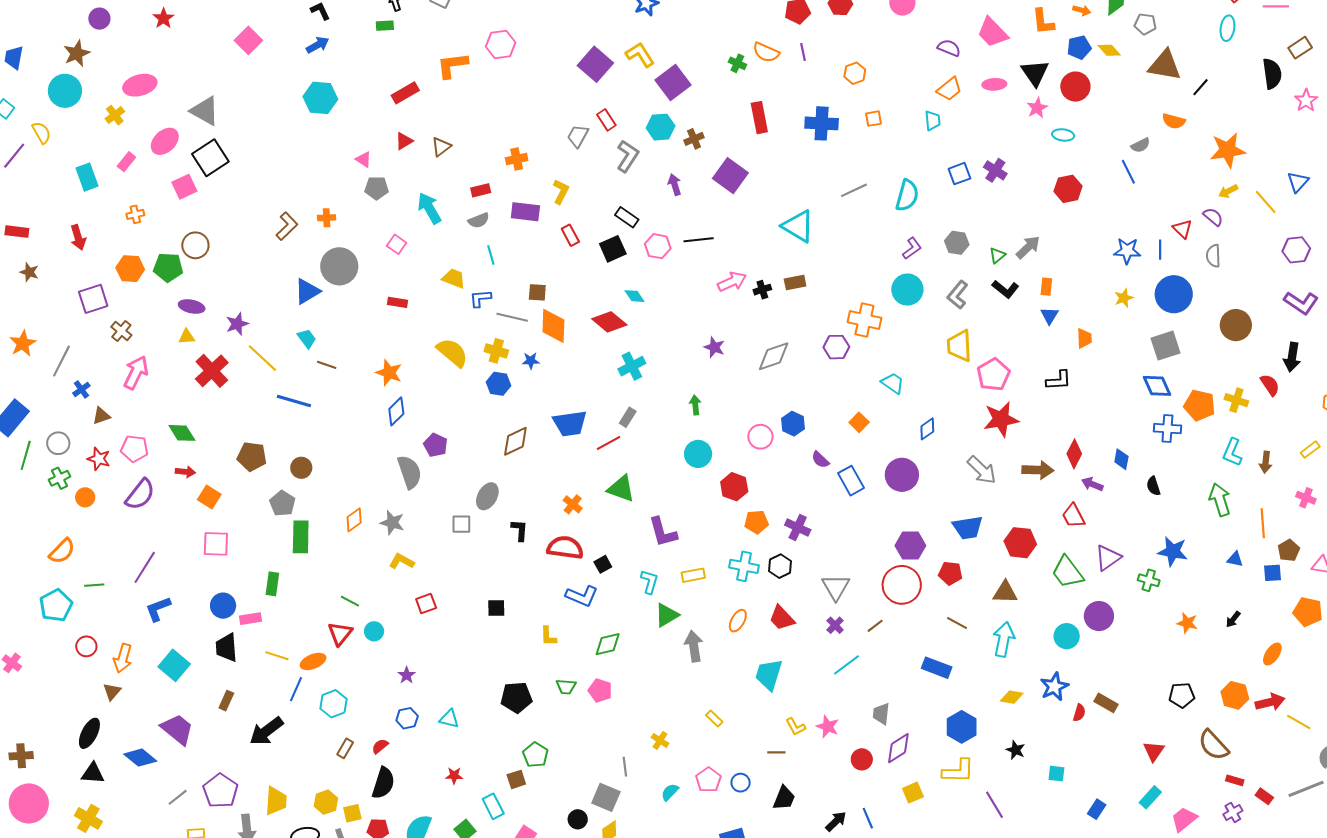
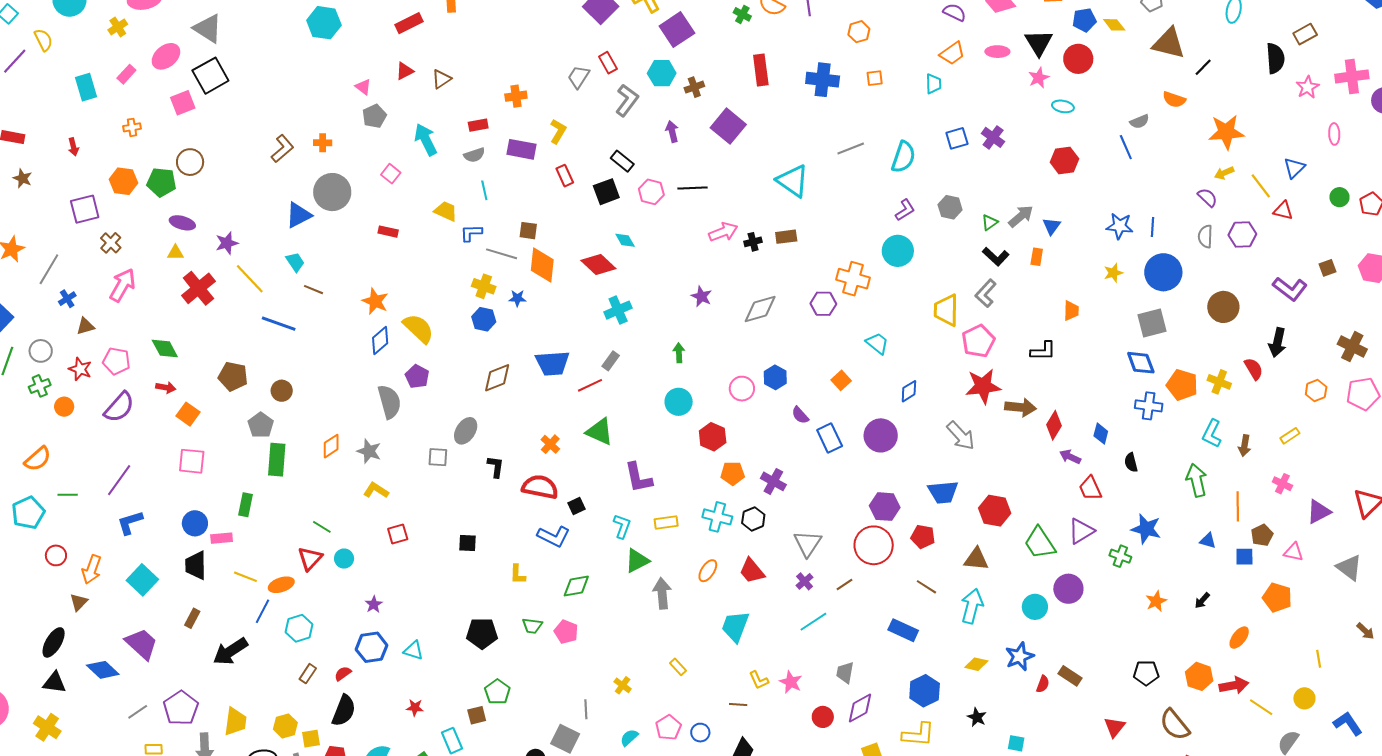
gray pentagon: (377, 188) -> (374, 116), turned -30
red triangle: (1182, 229) -> (1283, 211), moved, turned -35
red arrow: (78, 237) -> (73, 147), size x0.7
purple hexagon: (1296, 250) -> (1242, 234), moved
gray L-shape: (958, 295) -> (986, 293), moved
blue triangle: (1049, 316) -> (1052, 226), moved
yellow semicircle: (452, 352) -> (418, 328), moved
brown arrow: (1038, 470) -> (1020, 407), moved
red trapezoid: (1073, 516) -> (1090, 488), moved
orange star: (1187, 623) -> (1156, 601), turned 30
blue hexagon: (407, 718) -> (372, 647), size x1.4

